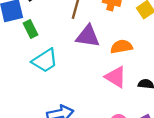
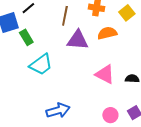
orange semicircle: (122, 47) -> (107, 33), moved

